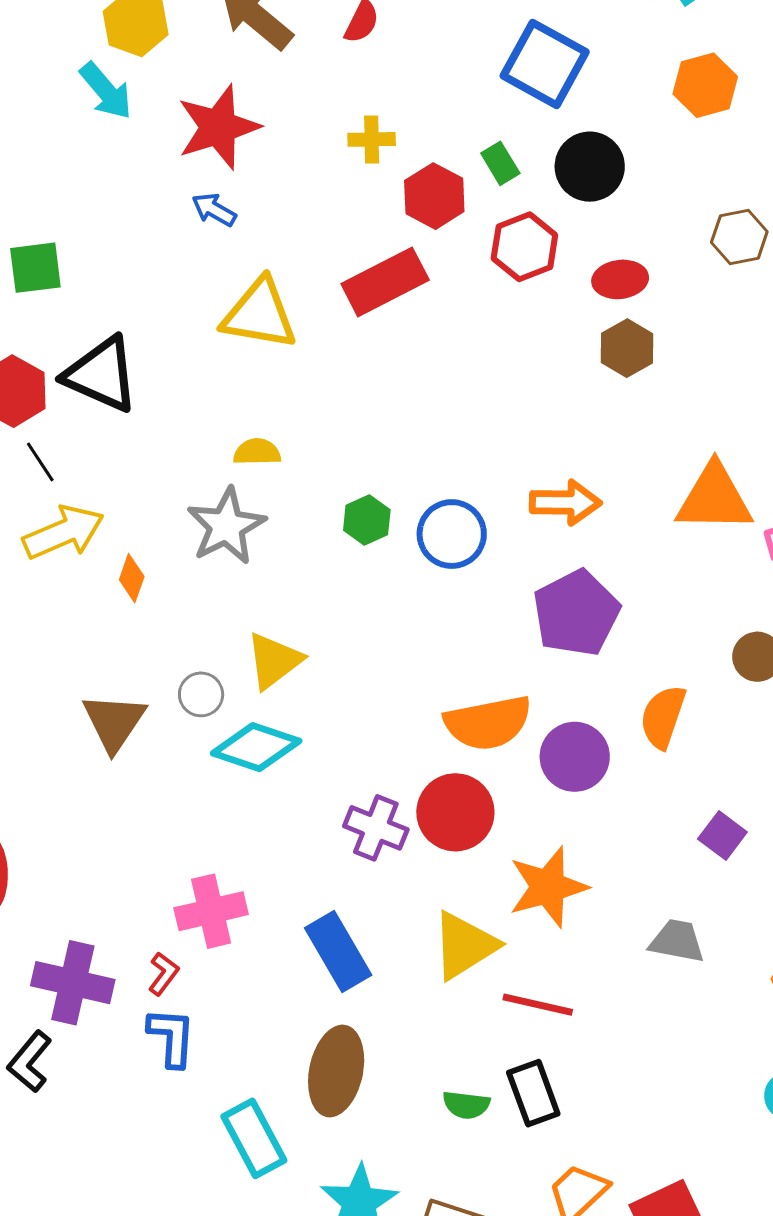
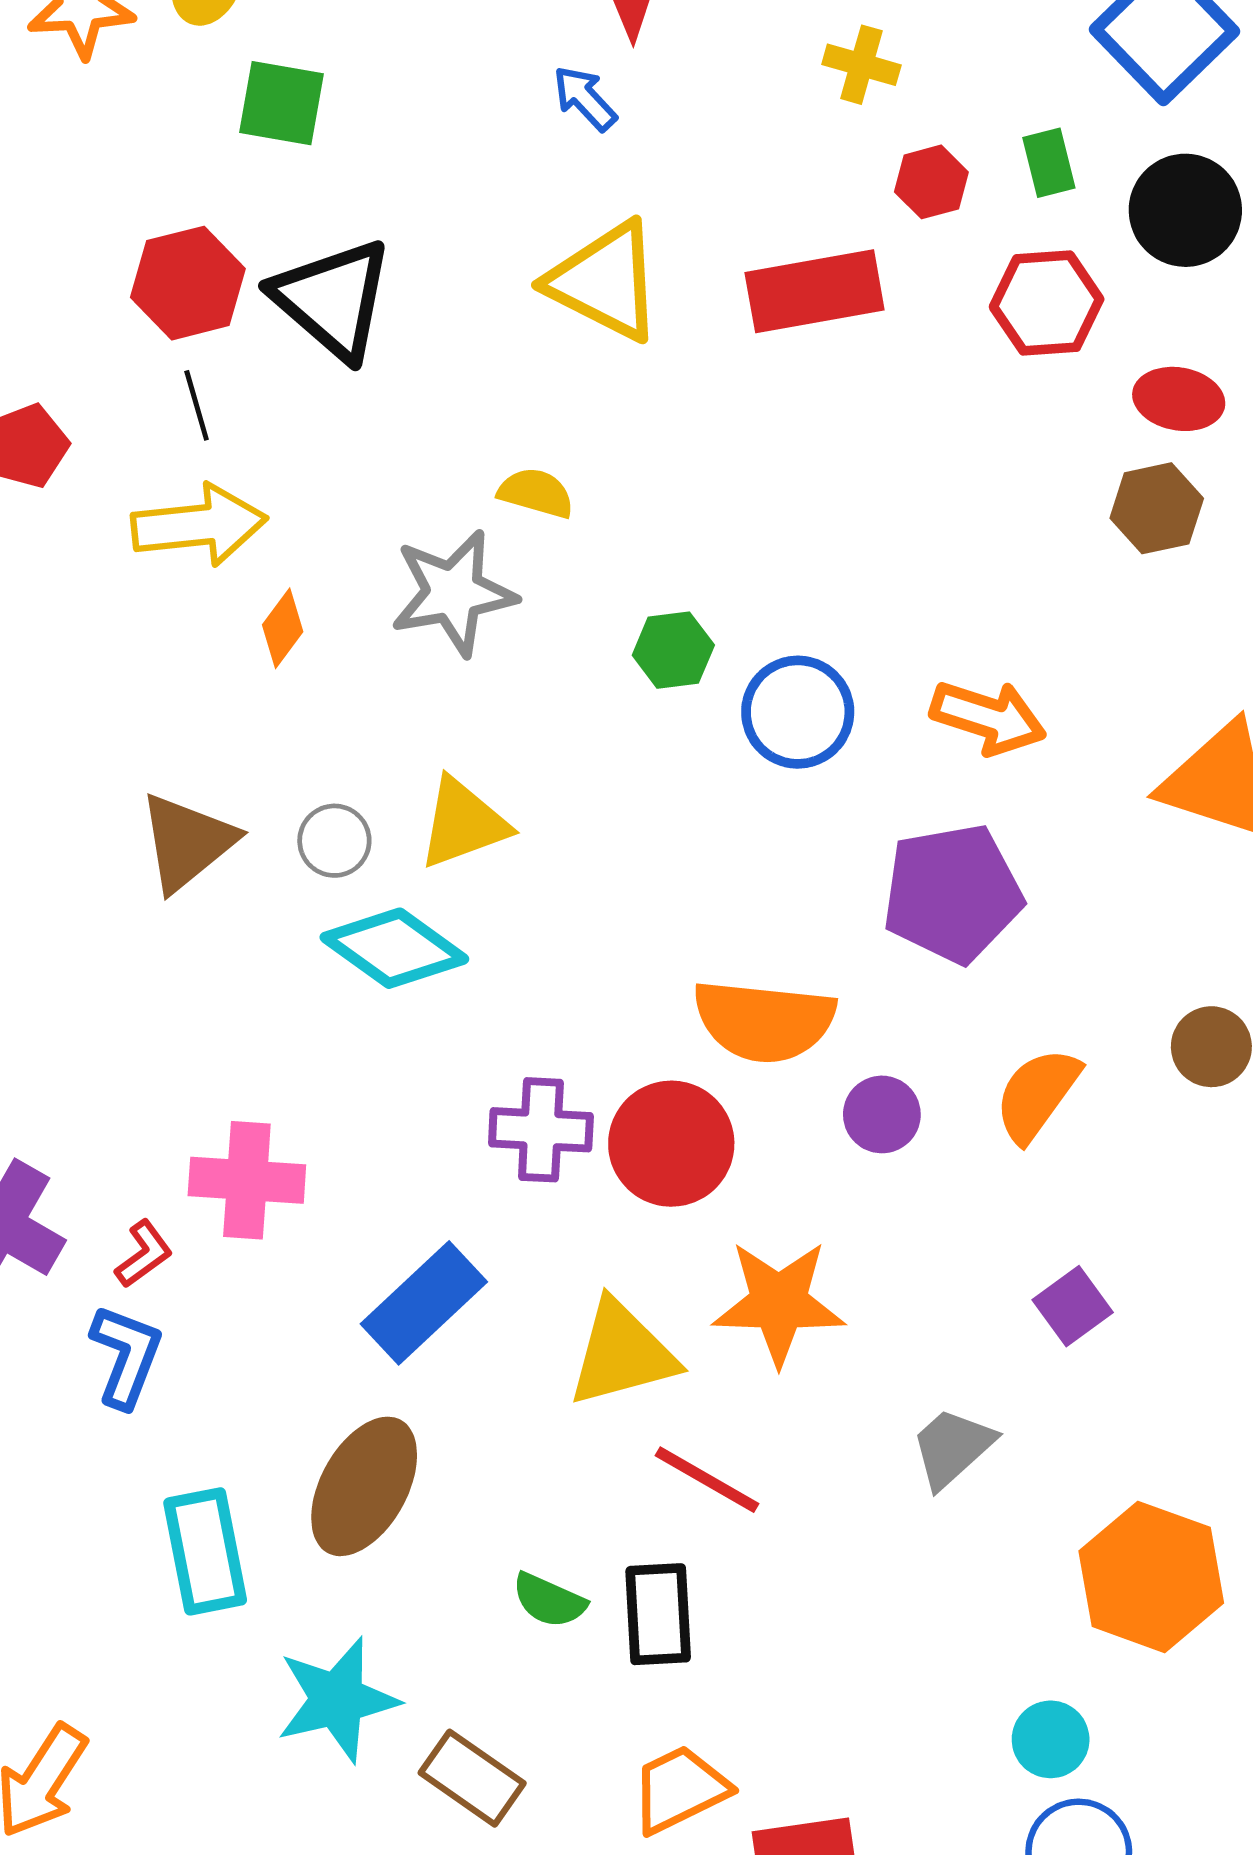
red hexagon: (434, 196) -> (931, 182), size x0.7
purple circle: (575, 757) -> (882, 1114), size x0.7
purple cross: (376, 828) -> (541, 1130), turned -36
gray trapezoid: (677, 941) -> (952, 1448), turned -70
blue rectangle: (338, 952) -> (424, 1303), turned 60

